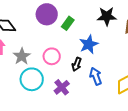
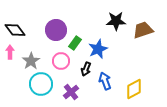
purple circle: (47, 14) -> (56, 30), moved
green rectangle: (68, 23) -> (75, 43), moved

